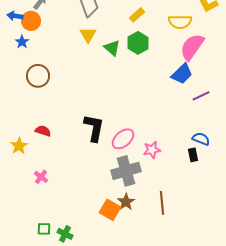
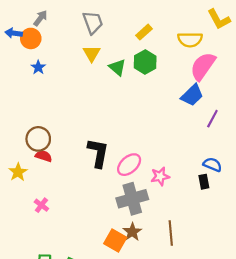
blue star: (22, 42) -> (38, 67), moved
brown circle: (38, 76) -> (38, 139), moved
purple line: (201, 96) -> (212, 119), turned -36

